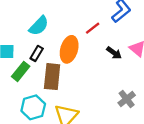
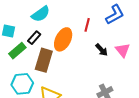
red line: (93, 28) -> (87, 25), turned -48

